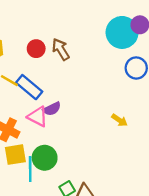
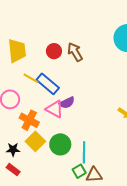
yellow square: (15, 155) -> (35, 141), turned -36
cyan line: (30, 169) -> (84, 152), moved

